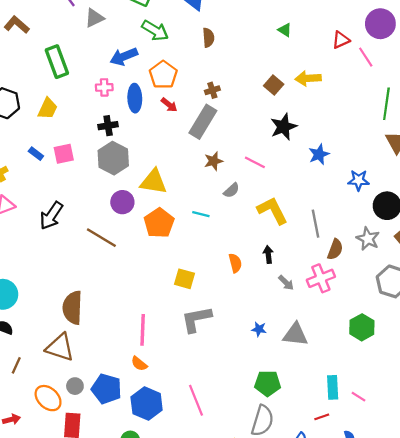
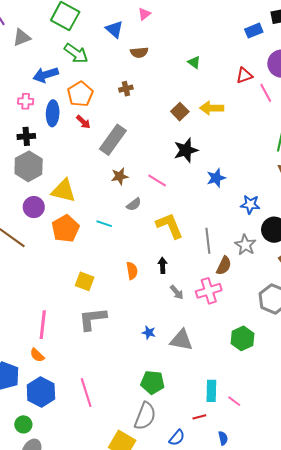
brown semicircle: (208, 38) -> (139, 52), moved, turned 84
brown cross: (212, 90) -> (126, 89), moved
gray star: (368, 239) -> (245, 245), moved

